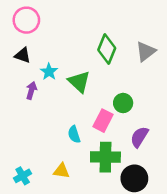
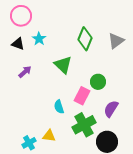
cyan star: (49, 72) -> (39, 39), moved
purple arrow: (31, 90) -> (25, 72), turned 32
green cross: (105, 157) -> (84, 125), turned -30
cyan cross: (23, 176) -> (29, 143), moved

